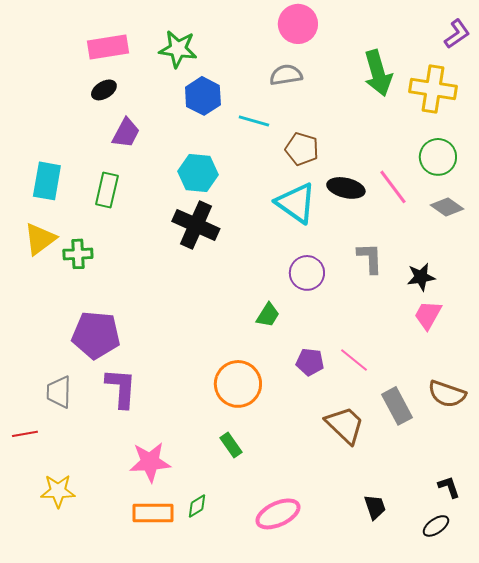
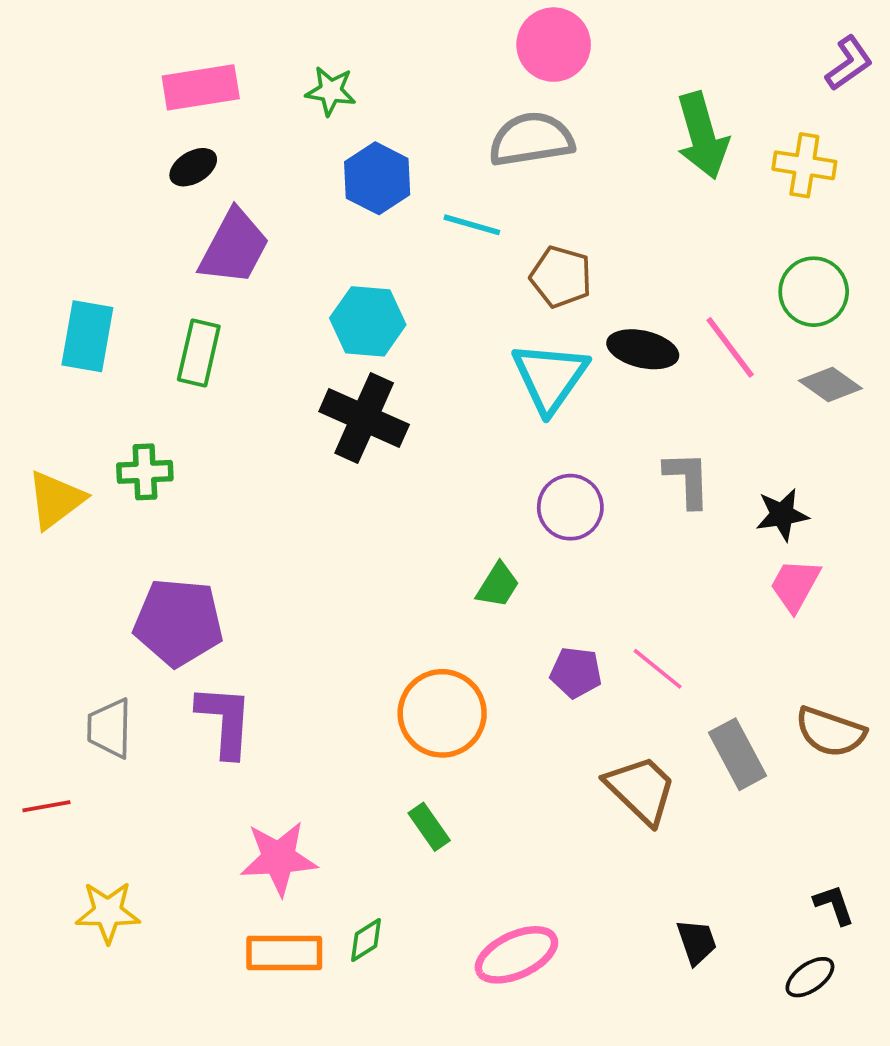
green star: (178, 49) -> (331, 91), size x0.7
gray semicircle: (286, 75) -> (531, 139), size x1.4
yellow cross: (433, 89) -> (804, 165), size x0.7
purple trapezoid: (126, 133) -> (234, 247), size x1.4
cyan triangle: (296, 203) -> (550, 377), turned 30
yellow triangle: (40, 239) -> (56, 500), moved

